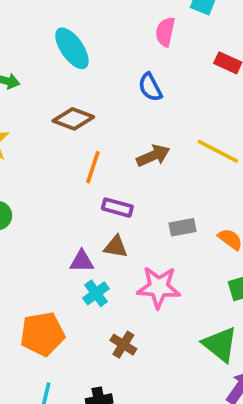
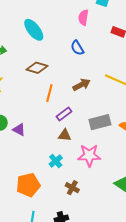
purple rectangle: (117, 208) -> (64, 114), turned -49
gray rectangle: (183, 227) -> (100, 122), size x1.5
purple triangle: (82, 261) -> (19, 130), moved, turned 32

